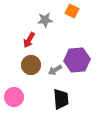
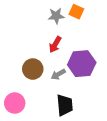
gray star: (45, 20) -> (56, 16), moved
red arrow: (29, 40) -> (55, 45), moved

